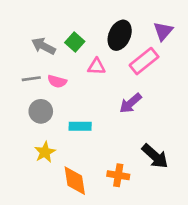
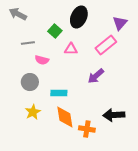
black ellipse: (120, 35) -> (79, 17), moved
gray arrow: (43, 46) -> (18, 14), moved
gray line: (31, 79) -> (28, 43), moved
black arrow: (155, 156) -> (114, 115), turned 135
orange diamond: (75, 181) -> (65, 117), moved

